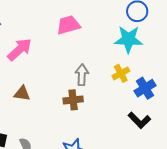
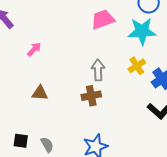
pink trapezoid: (68, 25) -> (103, 19), moved
pink arrow: (20, 49) -> (34, 49), size x0.6

